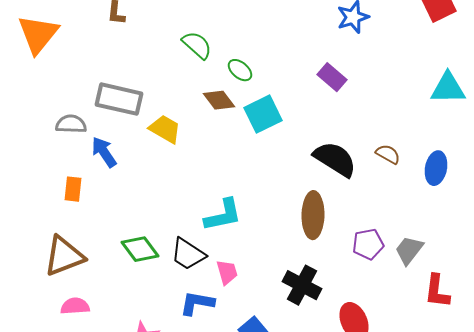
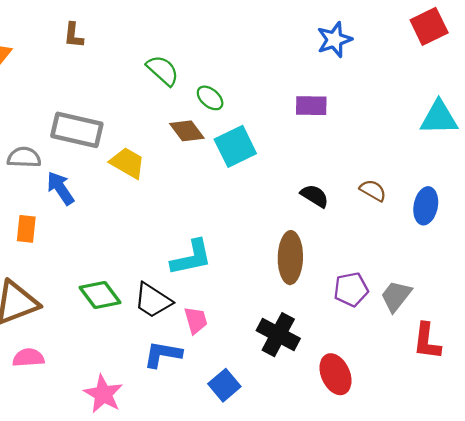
purple rectangle: (332, 77) -> (311, 106), turned -40
black semicircle: (335, 159) -> (315, 196), size x0.6

